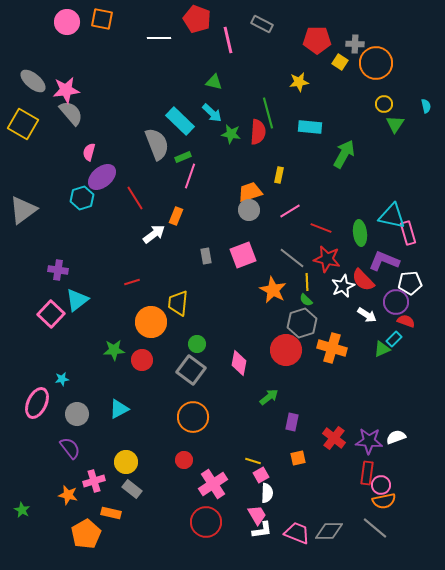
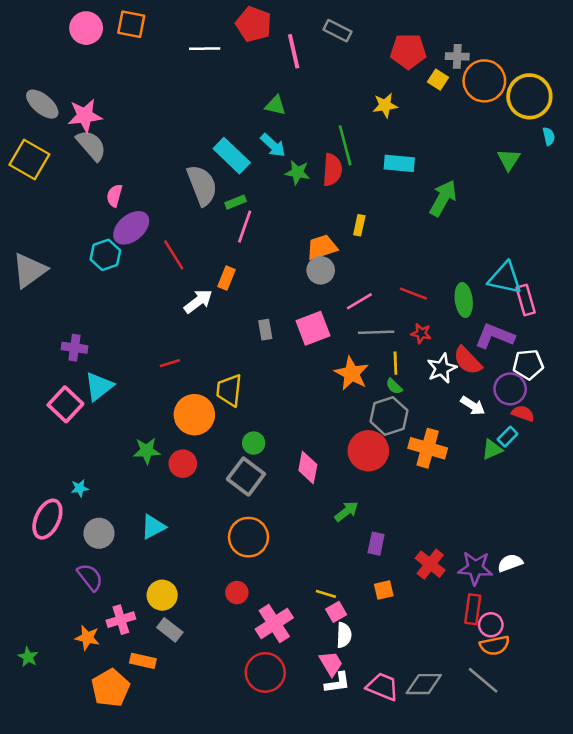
yellow circle: (384, 104) -> (529, 96), moved, size x2.0
pink line: (290, 211) -> (359, 301), moved
gray line: (292, 258) -> (376, 332), turned -40
red star: (327, 259) -> (421, 333), size x0.6

